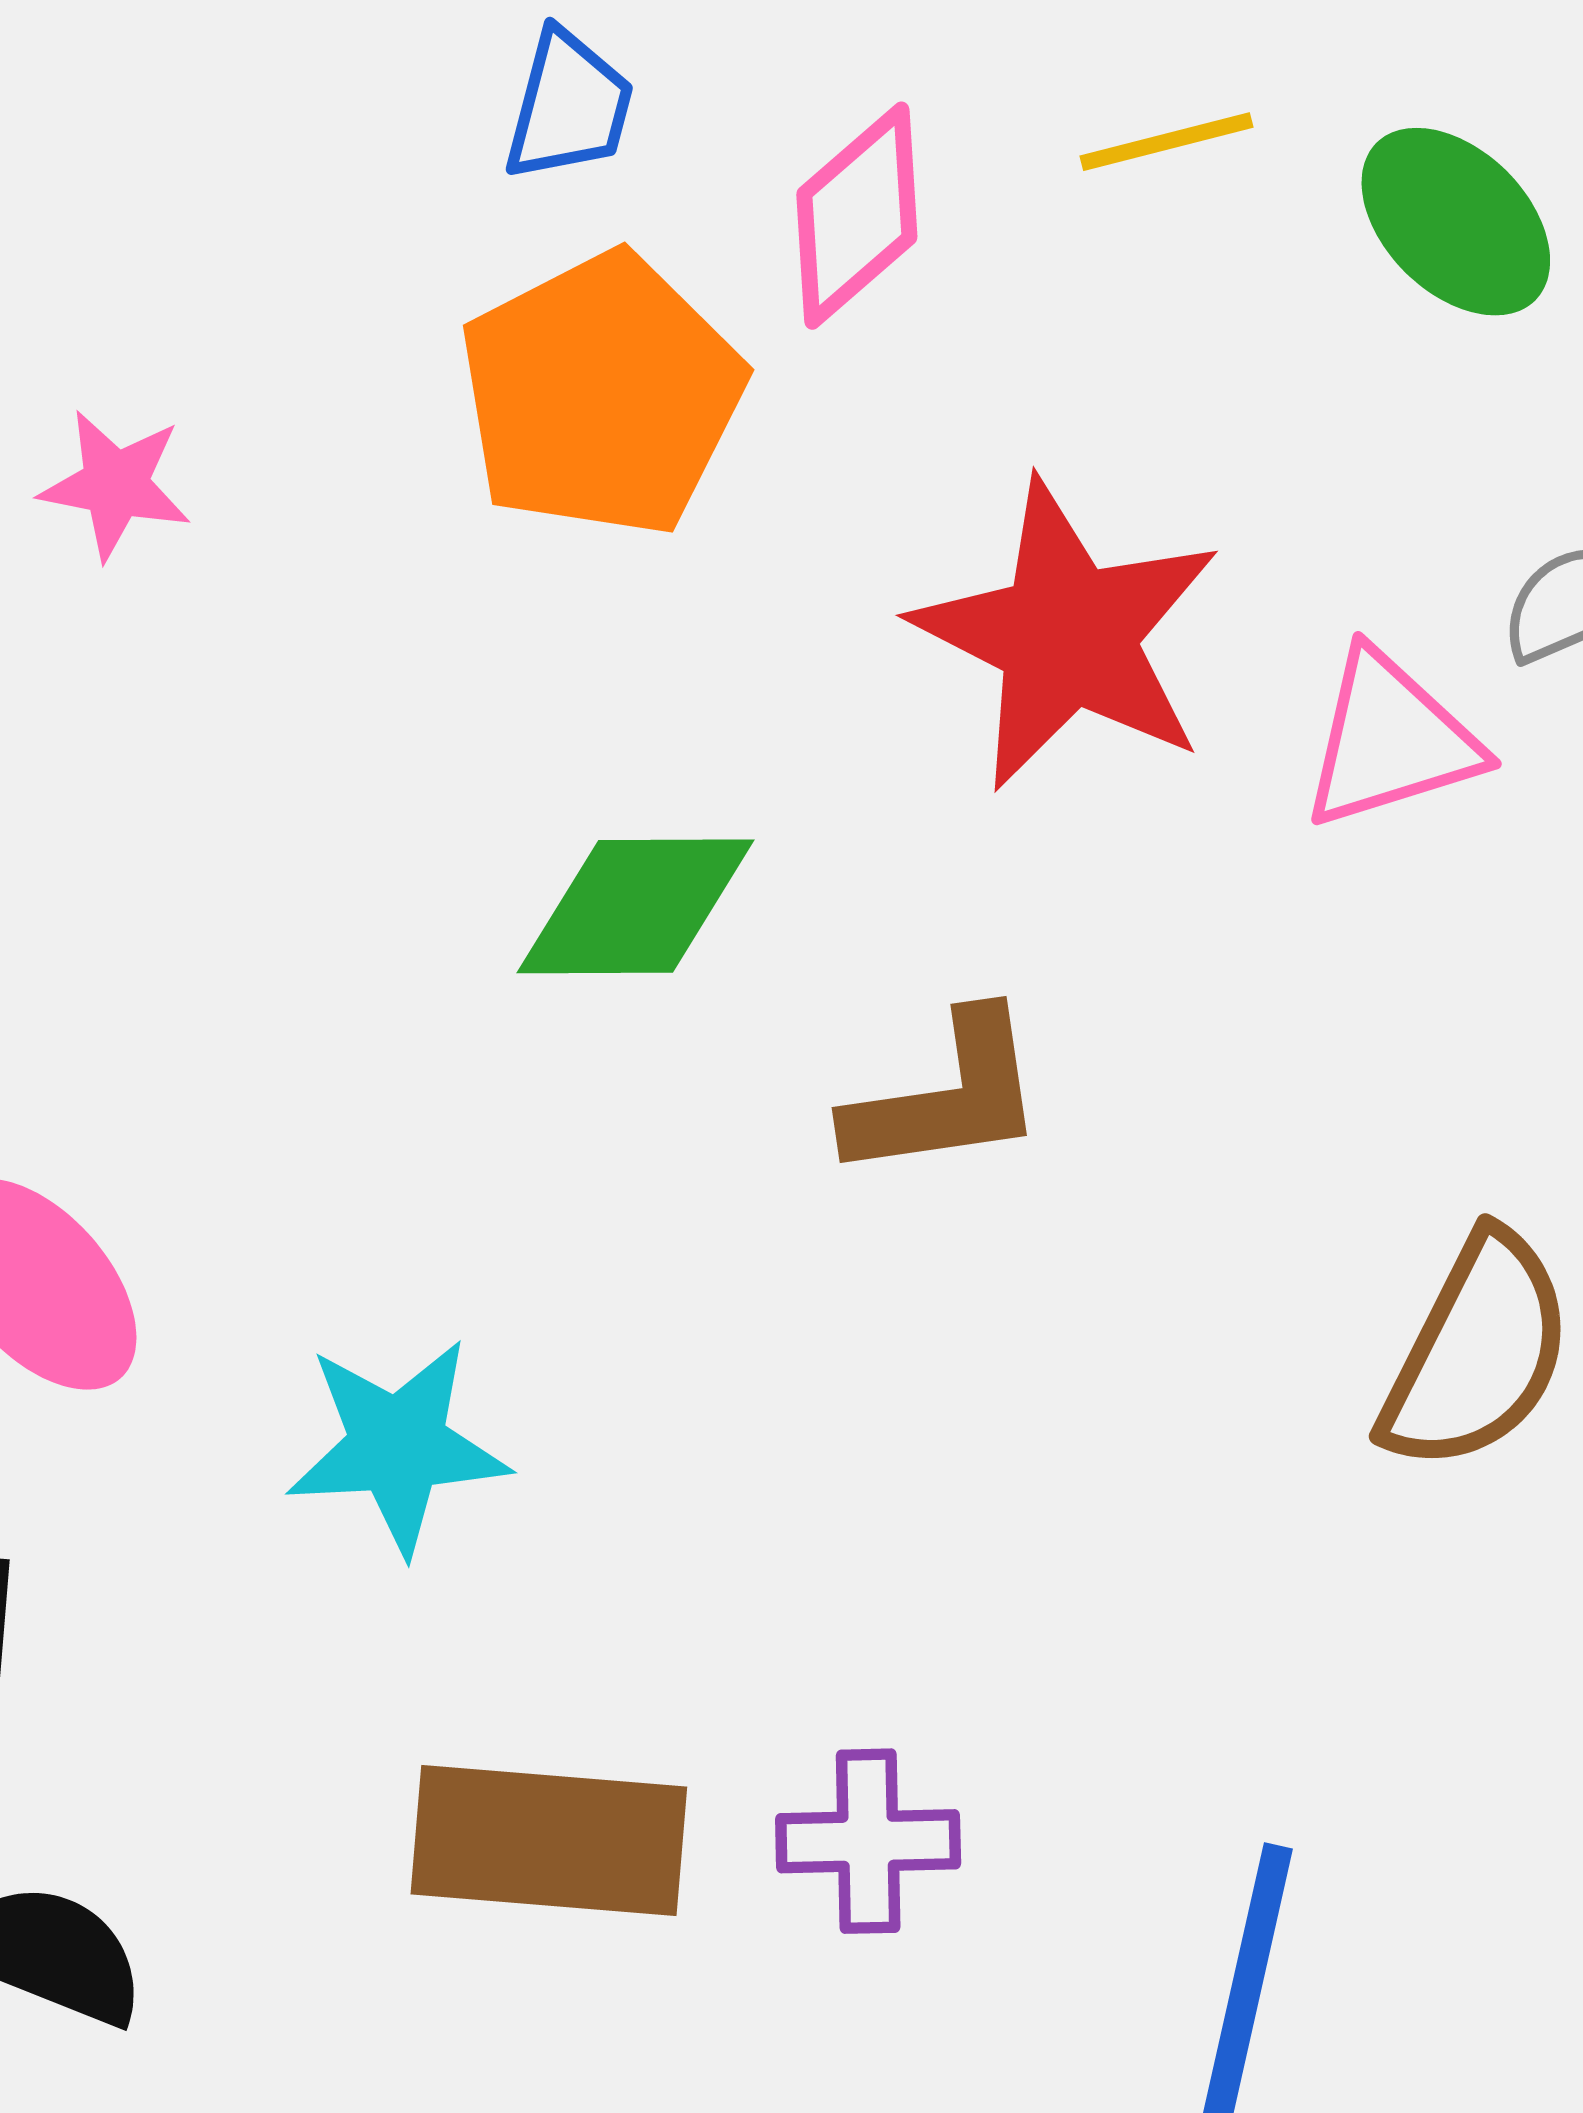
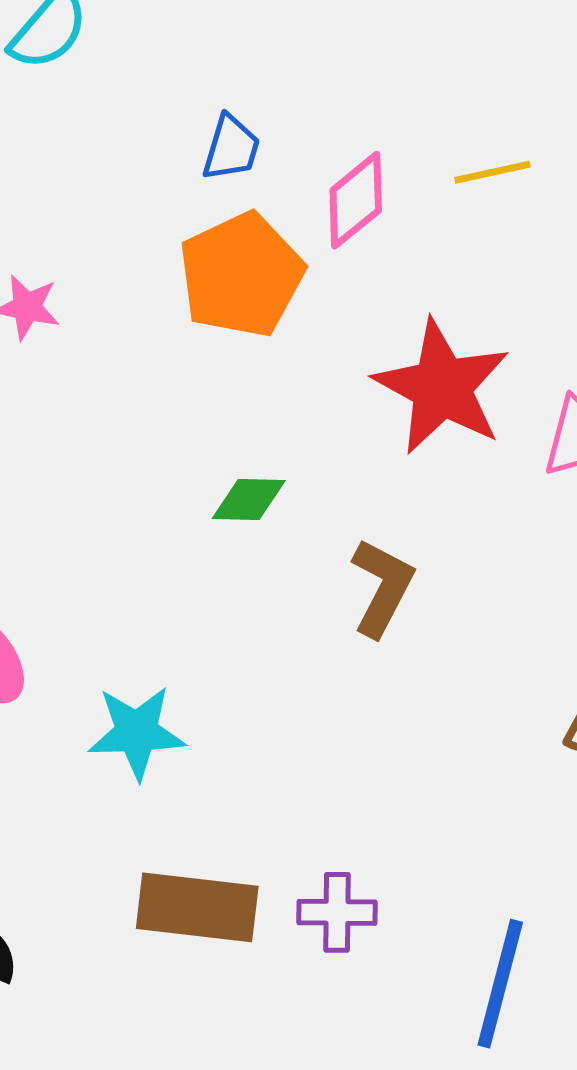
green diamond: (636, 906) -> (249, 500), size x0.7
brown L-shape: (946, 1097) -> (382, 587), turned -56

